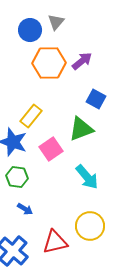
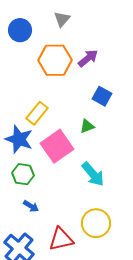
blue circle: (30, 30) -> (20, 30), moved
green triangle: (81, 129) -> (87, 126), size x0.6
pink square: (51, 149) -> (57, 146), size x1.4

